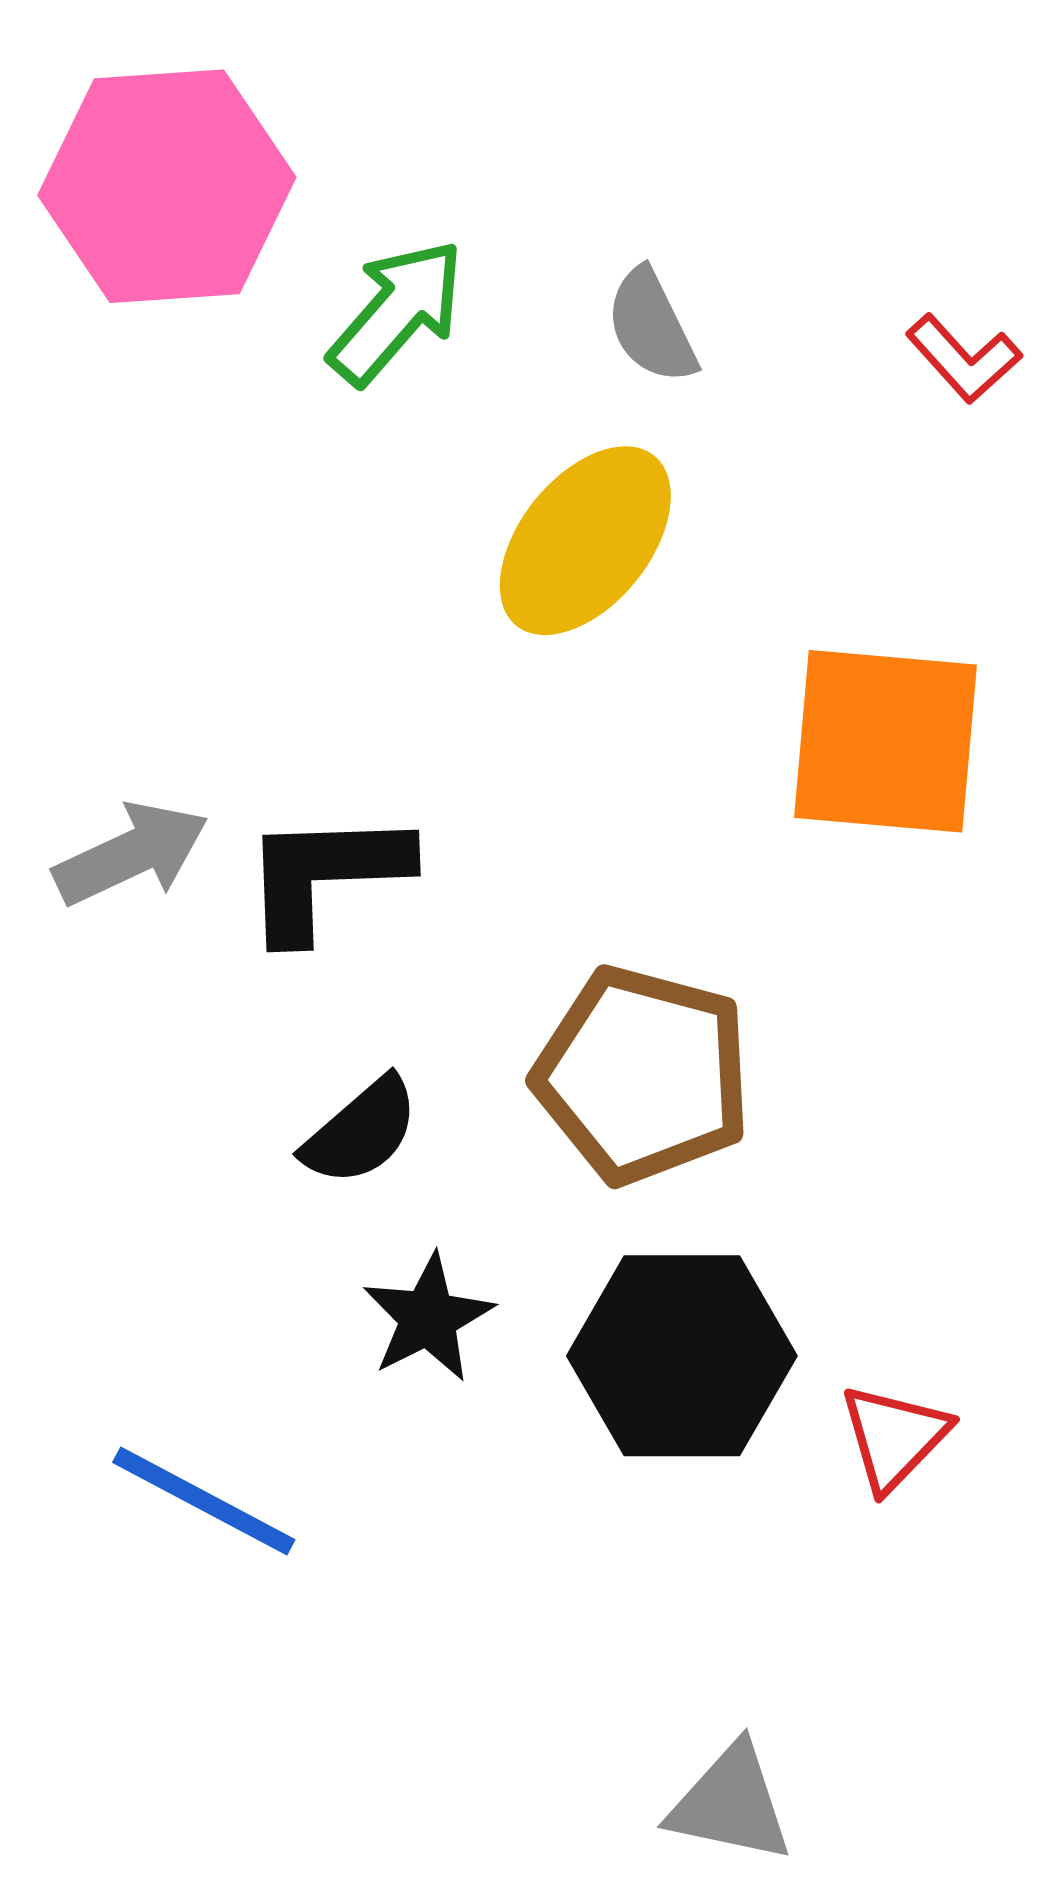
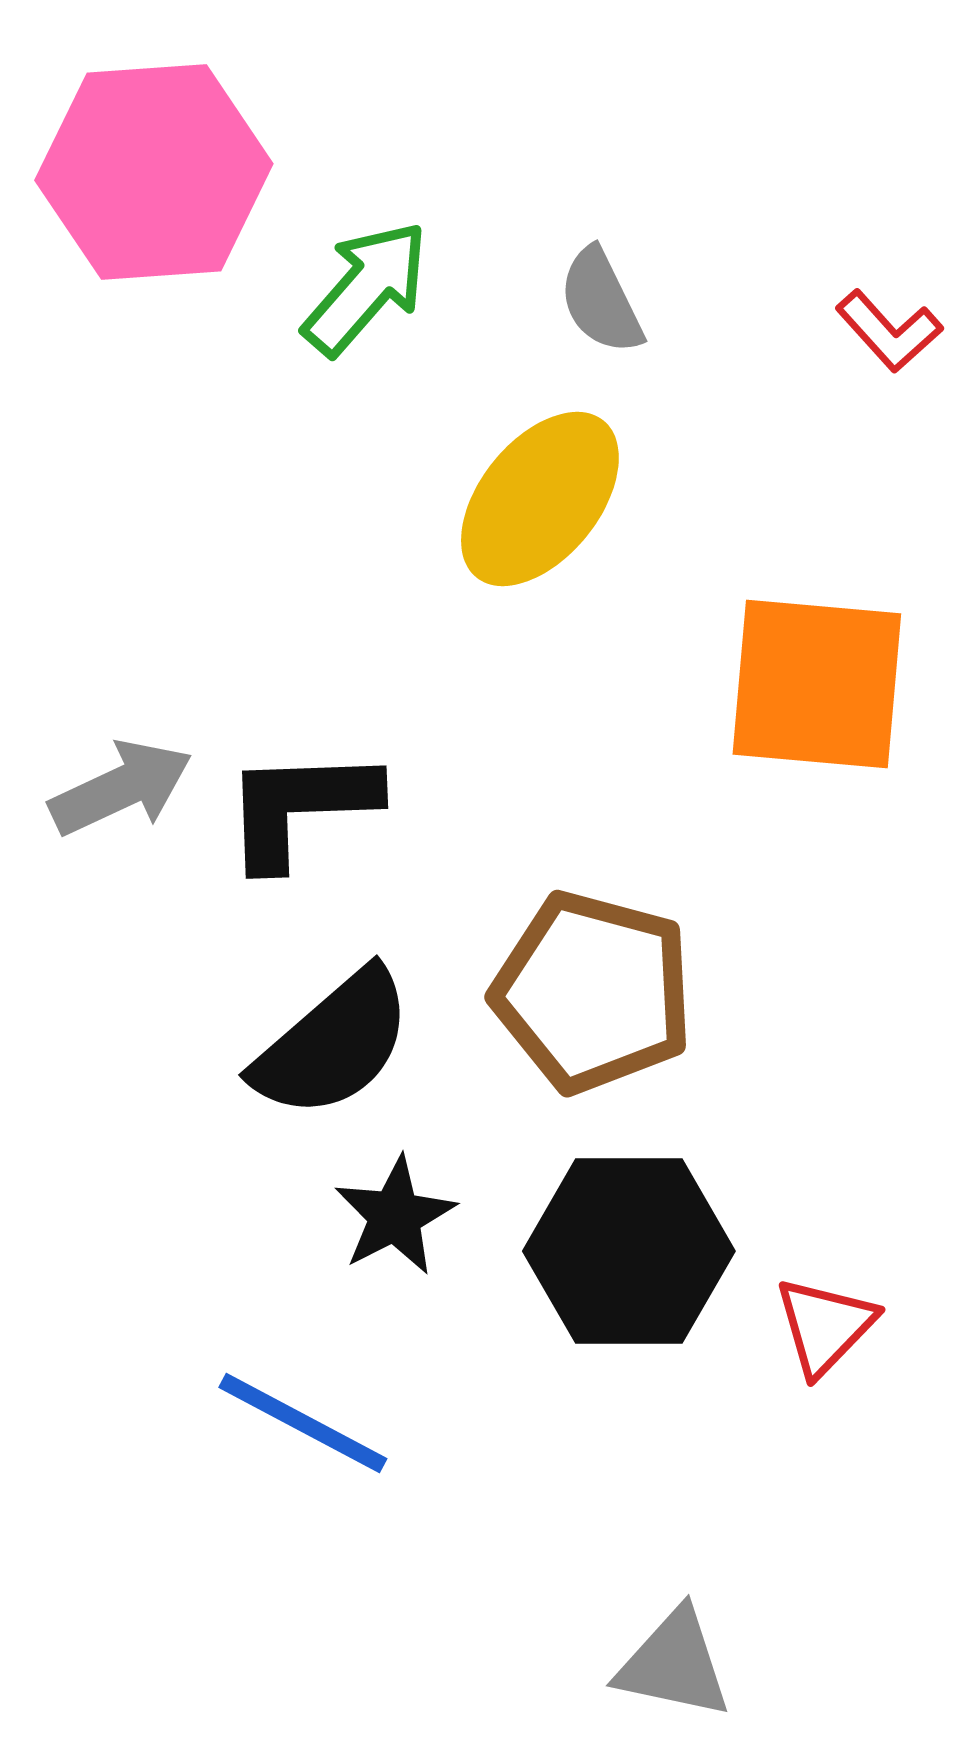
black semicircle: (361, 1131) -> (333, 1044), size x1.5
blue line: (204, 1501) -> (303, 1423), moved

